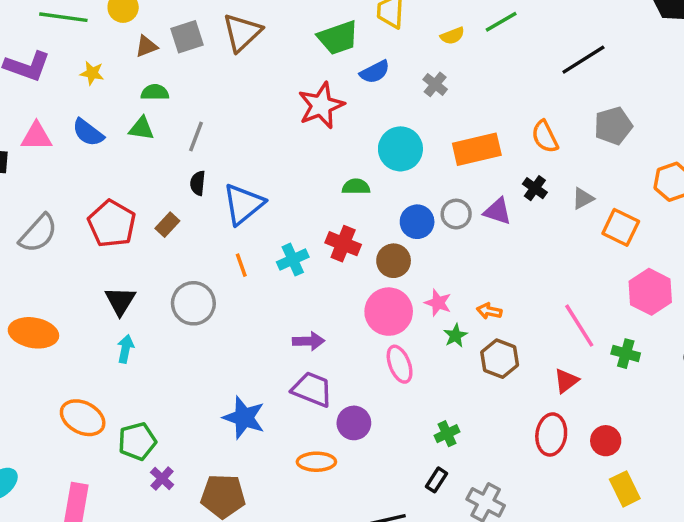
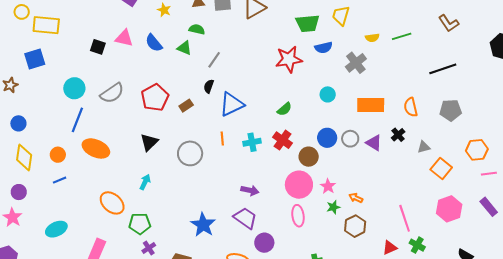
gray cross: (435, 84) -> (356, 63), size x1.5
cyan circle: (400, 149) -> (328, 94), size x0.6
green semicircle: (356, 187) -> (284, 109), moved, turned 126
cyan arrow: (125, 349) -> (145, 182), moved
green cross: (626, 354) -> (417, 245), moved

